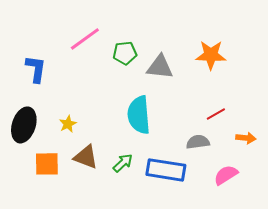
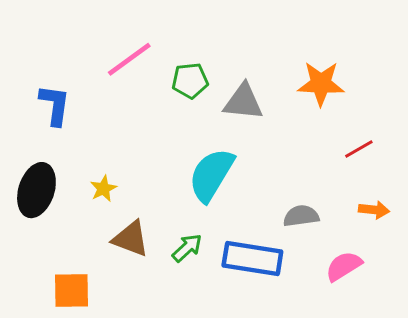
red line: (216, 114) -> (359, 149), moved
cyan semicircle: (139, 115) -> (211, 175), turned 36
orange square: (47, 164) -> (71, 290), moved

